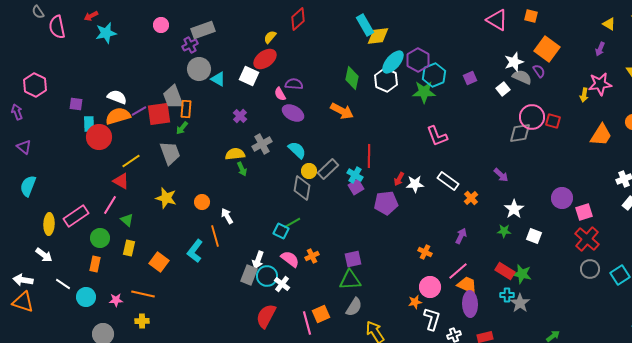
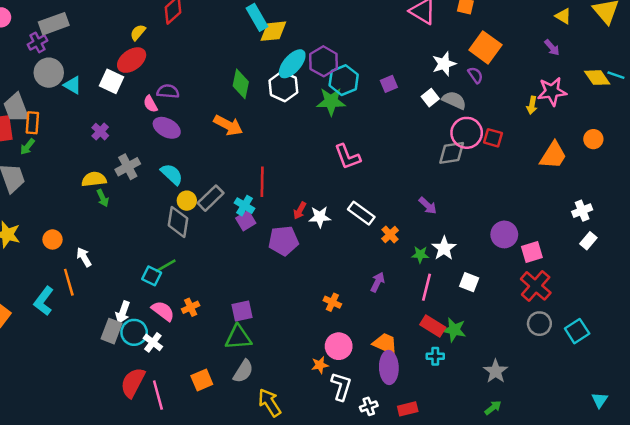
purple arrow: (600, 49) -> (552, 47), turned -64
gray semicircle: (522, 77) -> (454, 100), moved
green star: (504, 231) -> (420, 255), moved
pink line: (458, 271) -> (426, 287), moved, turned -35
gray star: (520, 303) -> (495, 371), moved
pink line: (307, 323) -> (158, 395), moved

